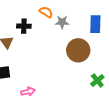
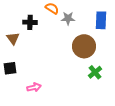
green cross: (97, 80) -> (95, 72), moved

